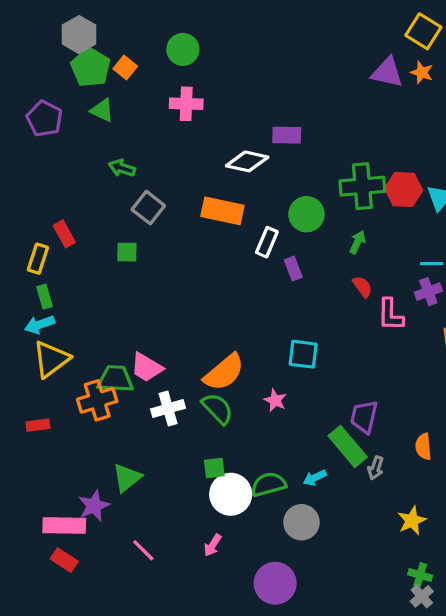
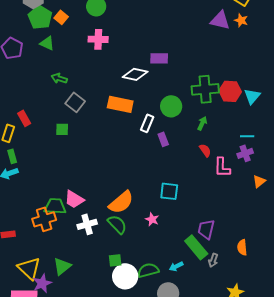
yellow triangle: (51, 359) -> (29, 268), moved, turned -40

